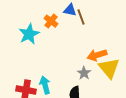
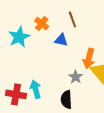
blue triangle: (70, 10) -> (61, 40), moved
orange arrow: (97, 55) -> (89, 58), turned -60

